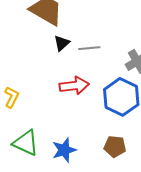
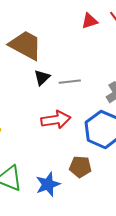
brown pentagon: (115, 146) -> (80, 167), moved

